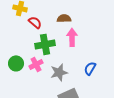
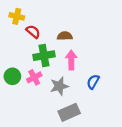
brown semicircle: (64, 18) -> (65, 36), moved
pink arrow: (72, 37) -> (71, 60), moved

